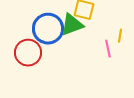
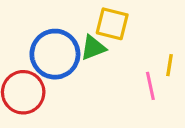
green triangle: (72, 25) -> (93, 48), size x0.7

